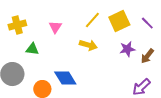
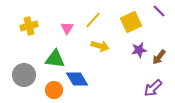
yellow line: (92, 20) -> (93, 20), moved
purple line: (147, 23) -> (159, 11), moved
green triangle: (32, 49) -> (55, 59), moved, size x1.5

